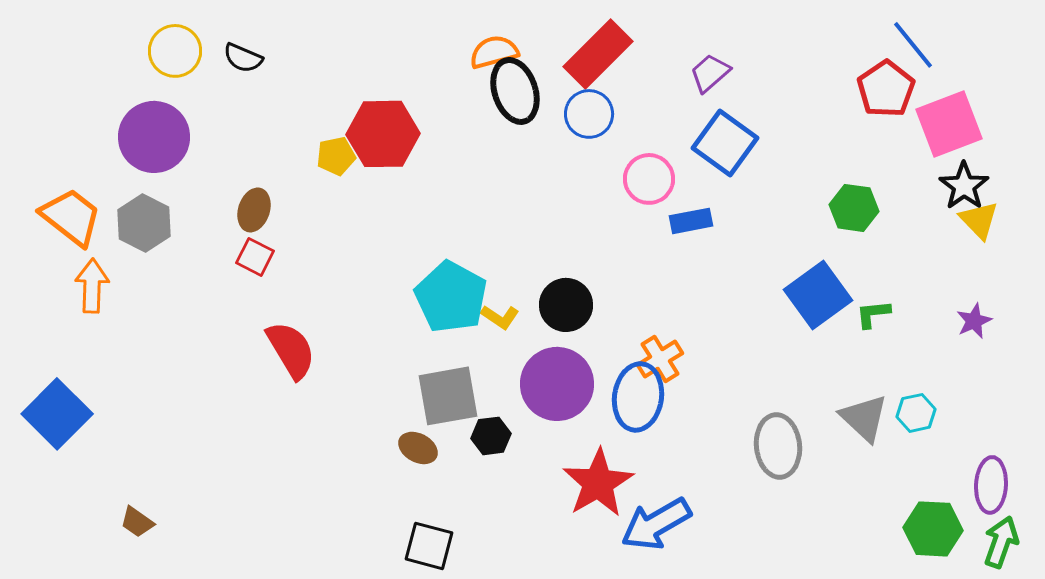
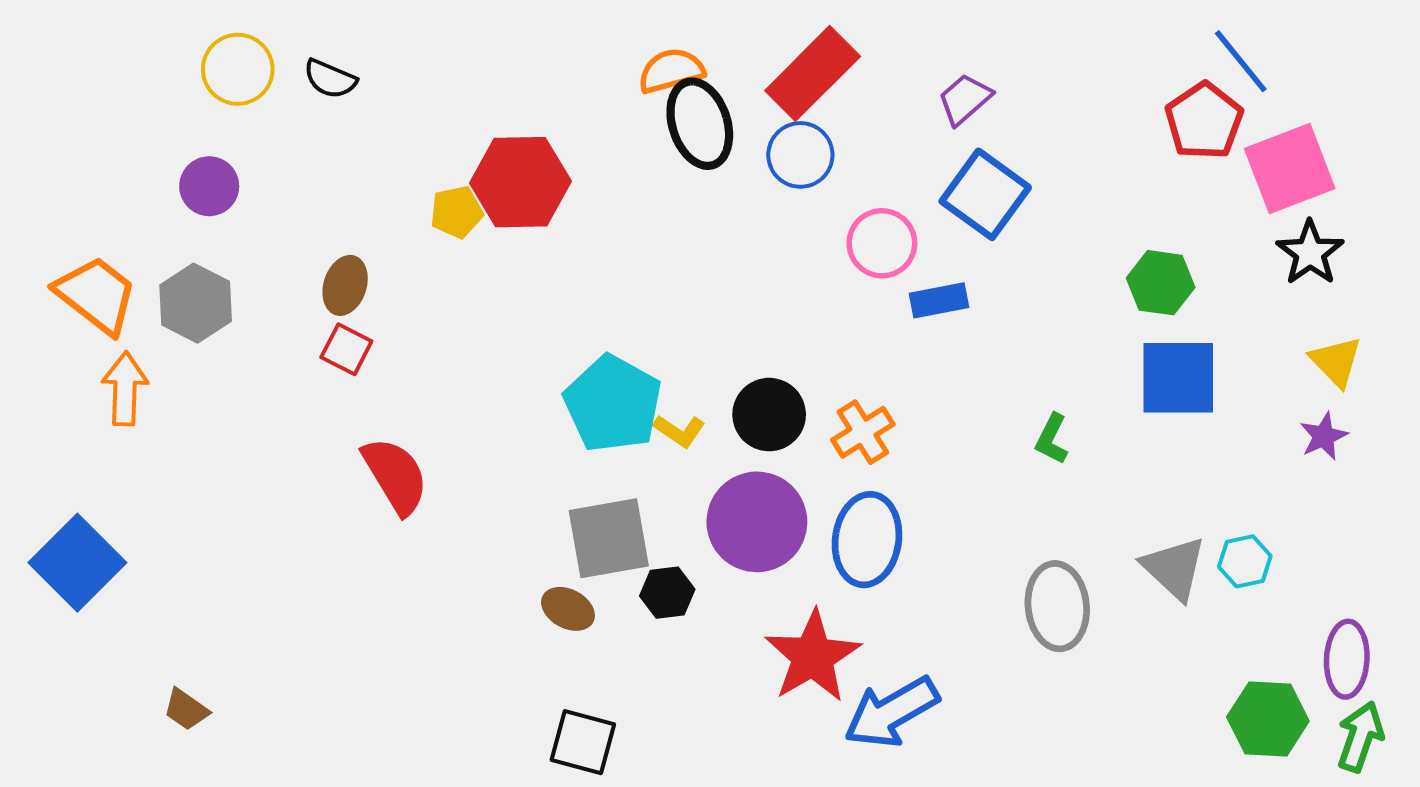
purple circle: (154, 137) -> (209, 186), size x0.6
yellow triangle: (979, 220) -> (1336, 362), moved
blue square: (818, 295) -> (1178, 378), moved, turned 36
green L-shape: (873, 314) -> (1052, 439), moved, turned -57
orange cross: (660, 359) -> (863, 432), moved

